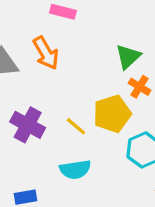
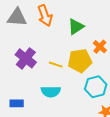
green triangle: (128, 57) -> (76, 27), moved
yellow line: (76, 126) -> (56, 65), turned -32

